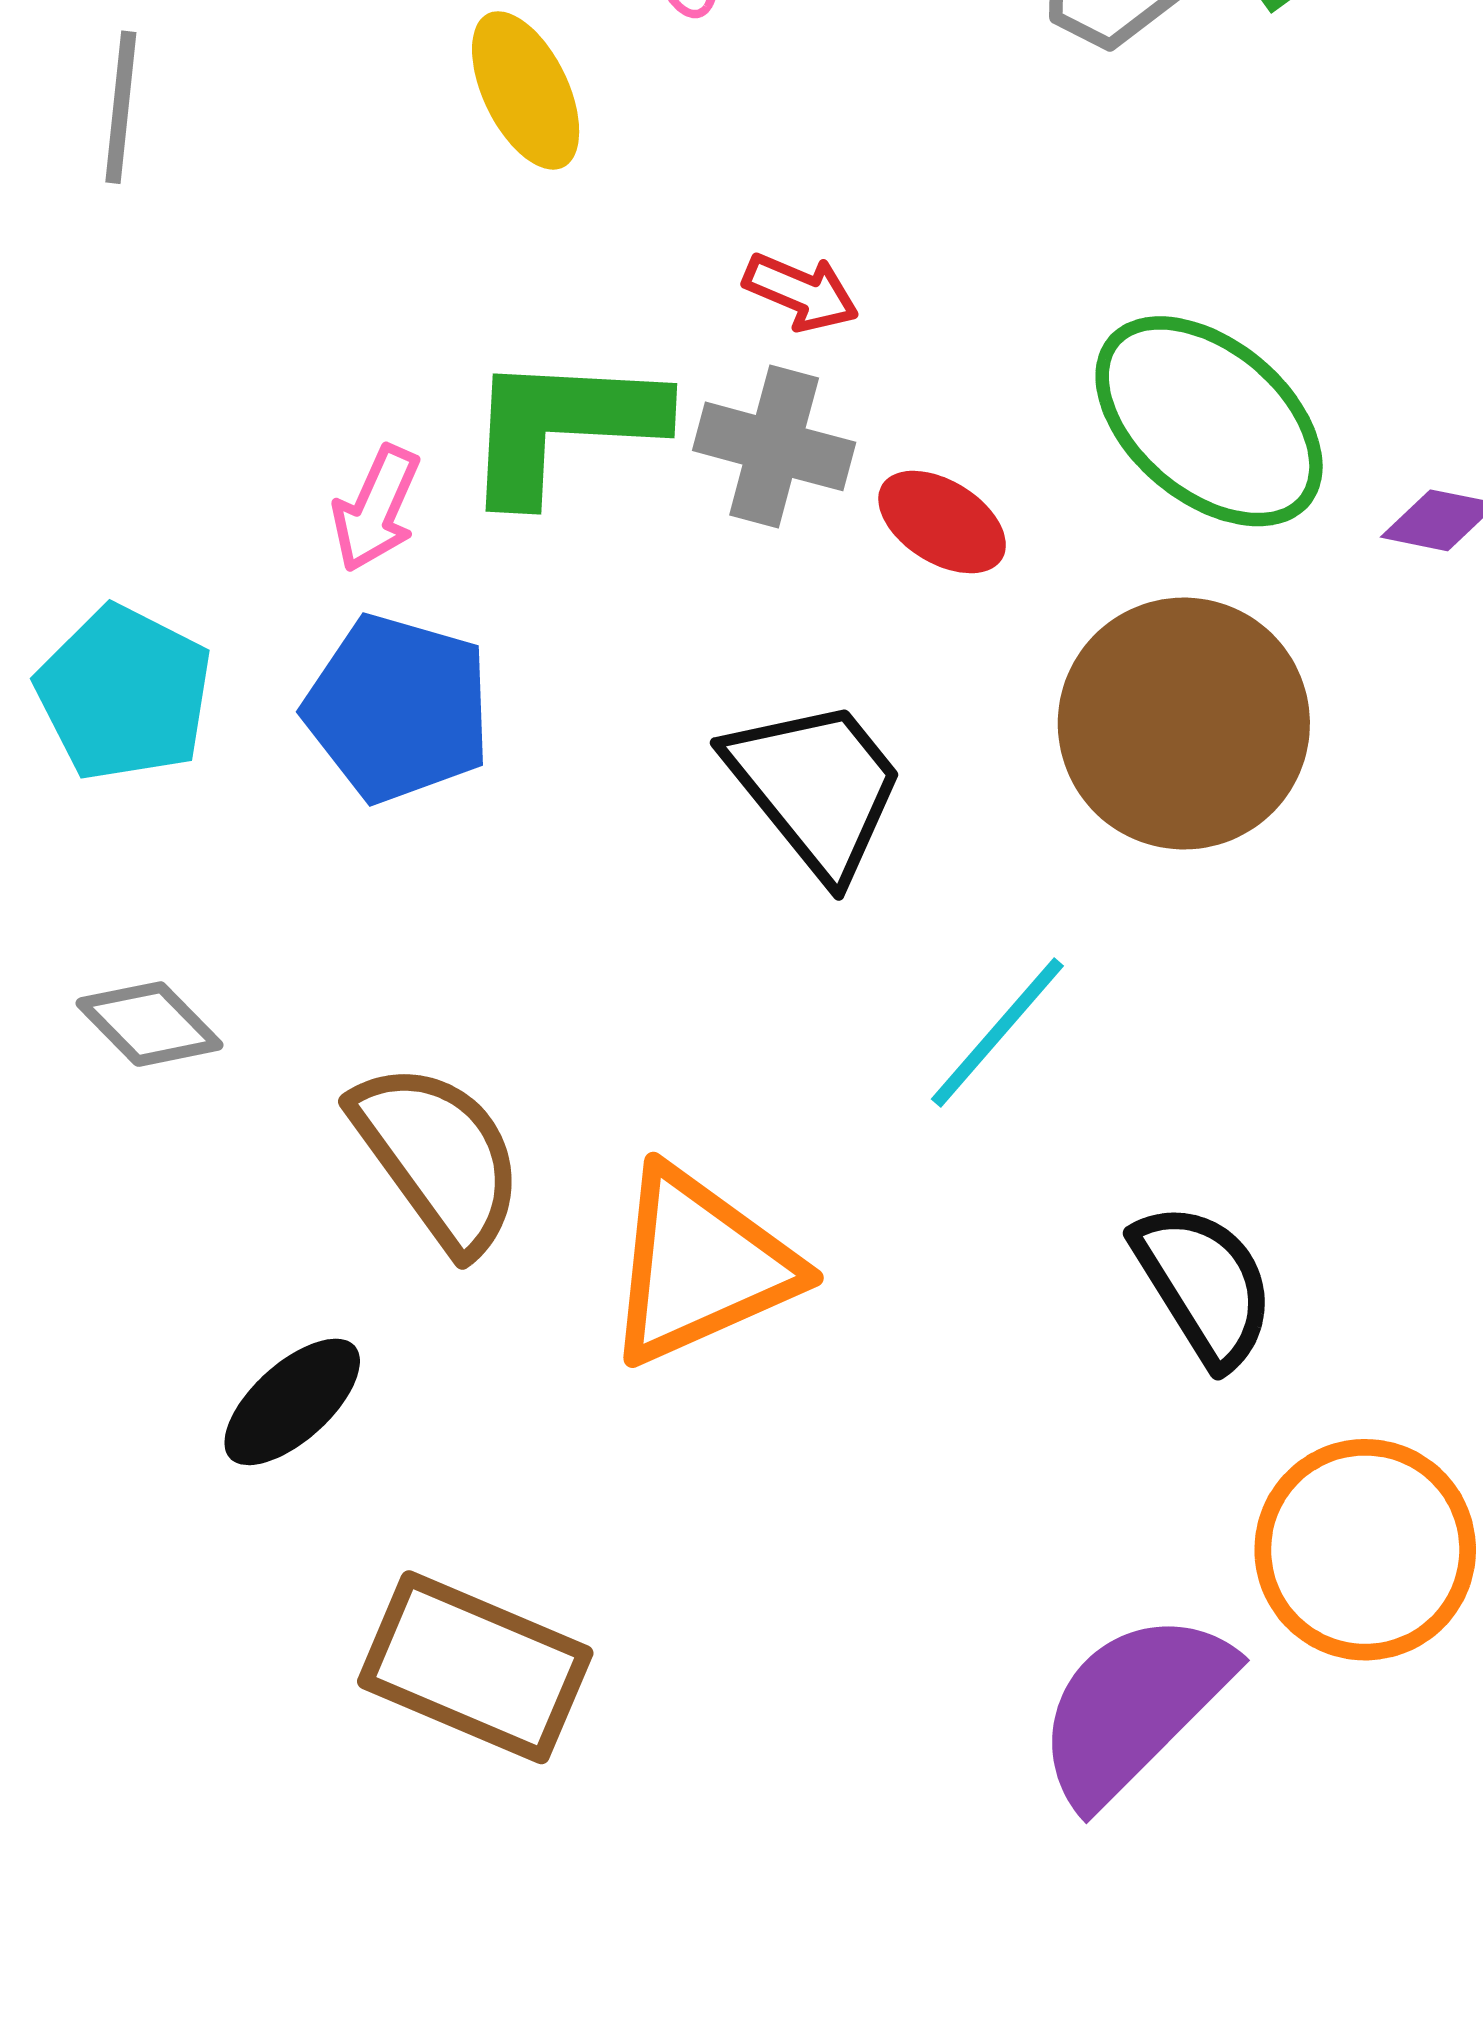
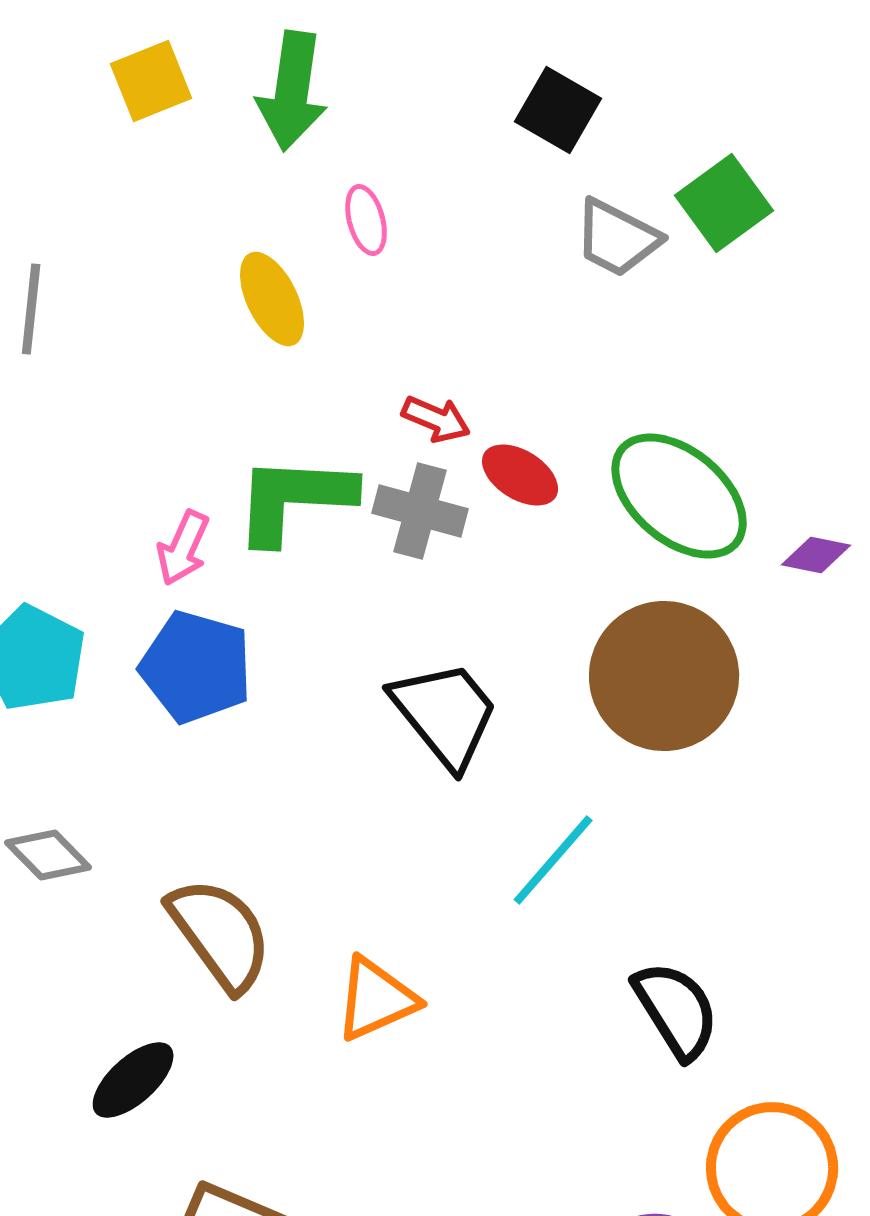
red ellipse: (942, 522) -> (520, 475), moved
orange triangle: (700, 1266) -> (376, 999), size x0.7

